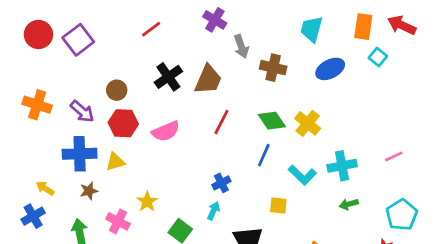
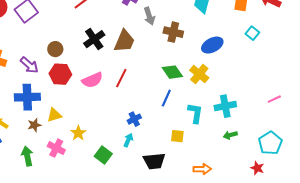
cyan square: (378, 57) -> (252, 33), moved
blue ellipse: (330, 69) -> (212, 45), moved
red line: (221, 122) -> (121, 78), moved
pink line: (394, 156) -> (274, 99), moved
yellow triangle: (115, 162) -> (54, 115), moved
cyan L-shape: (302, 175) -> (195, 113), turned -125

